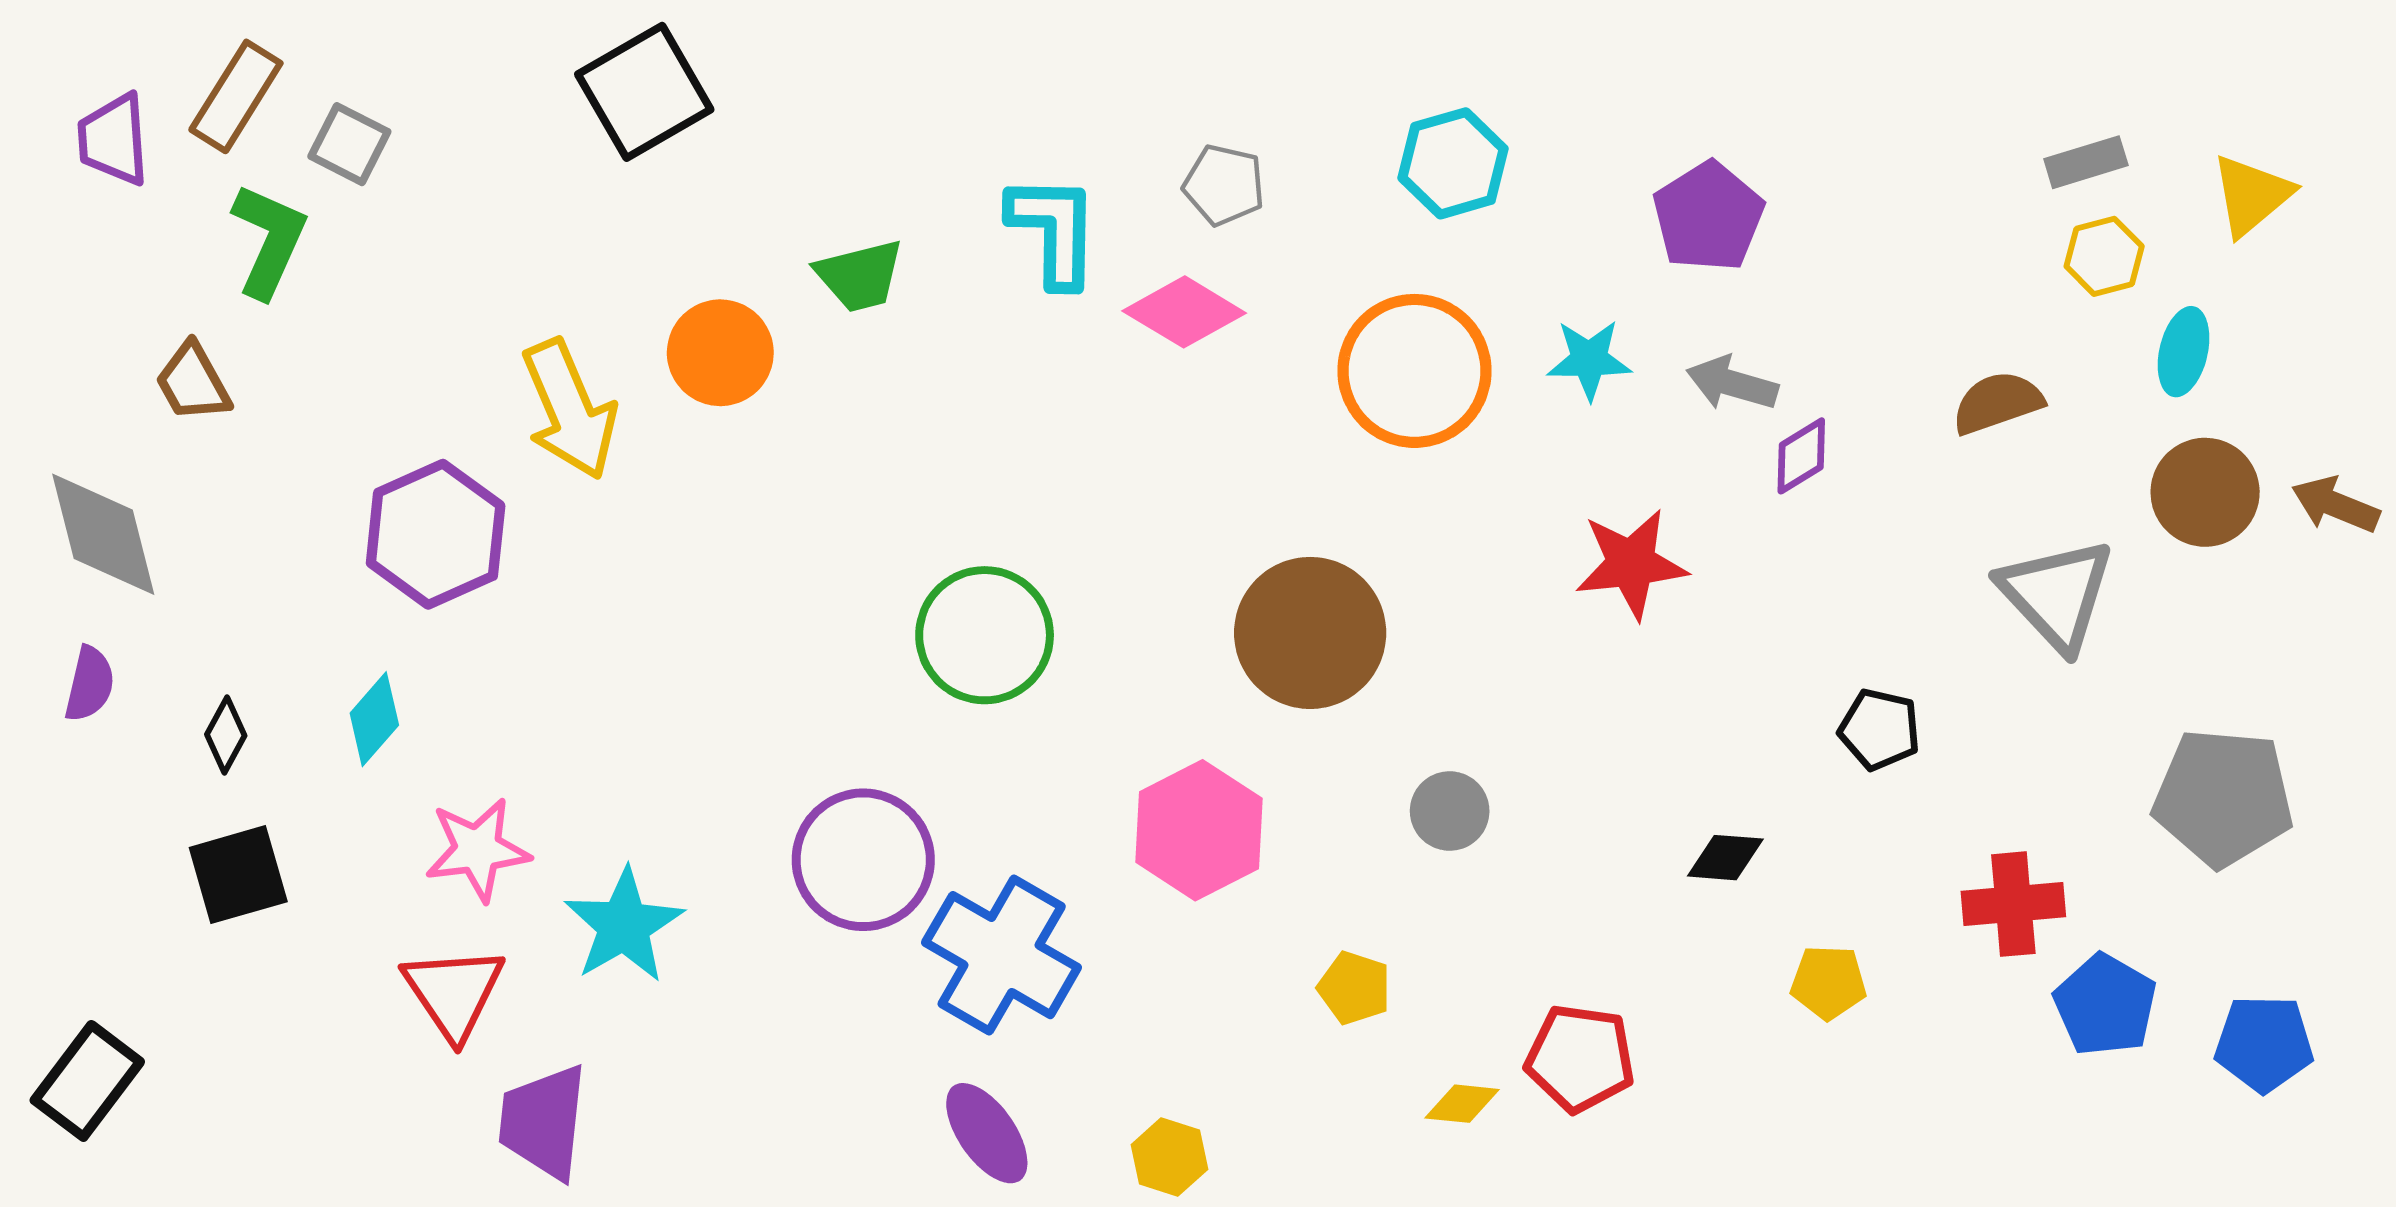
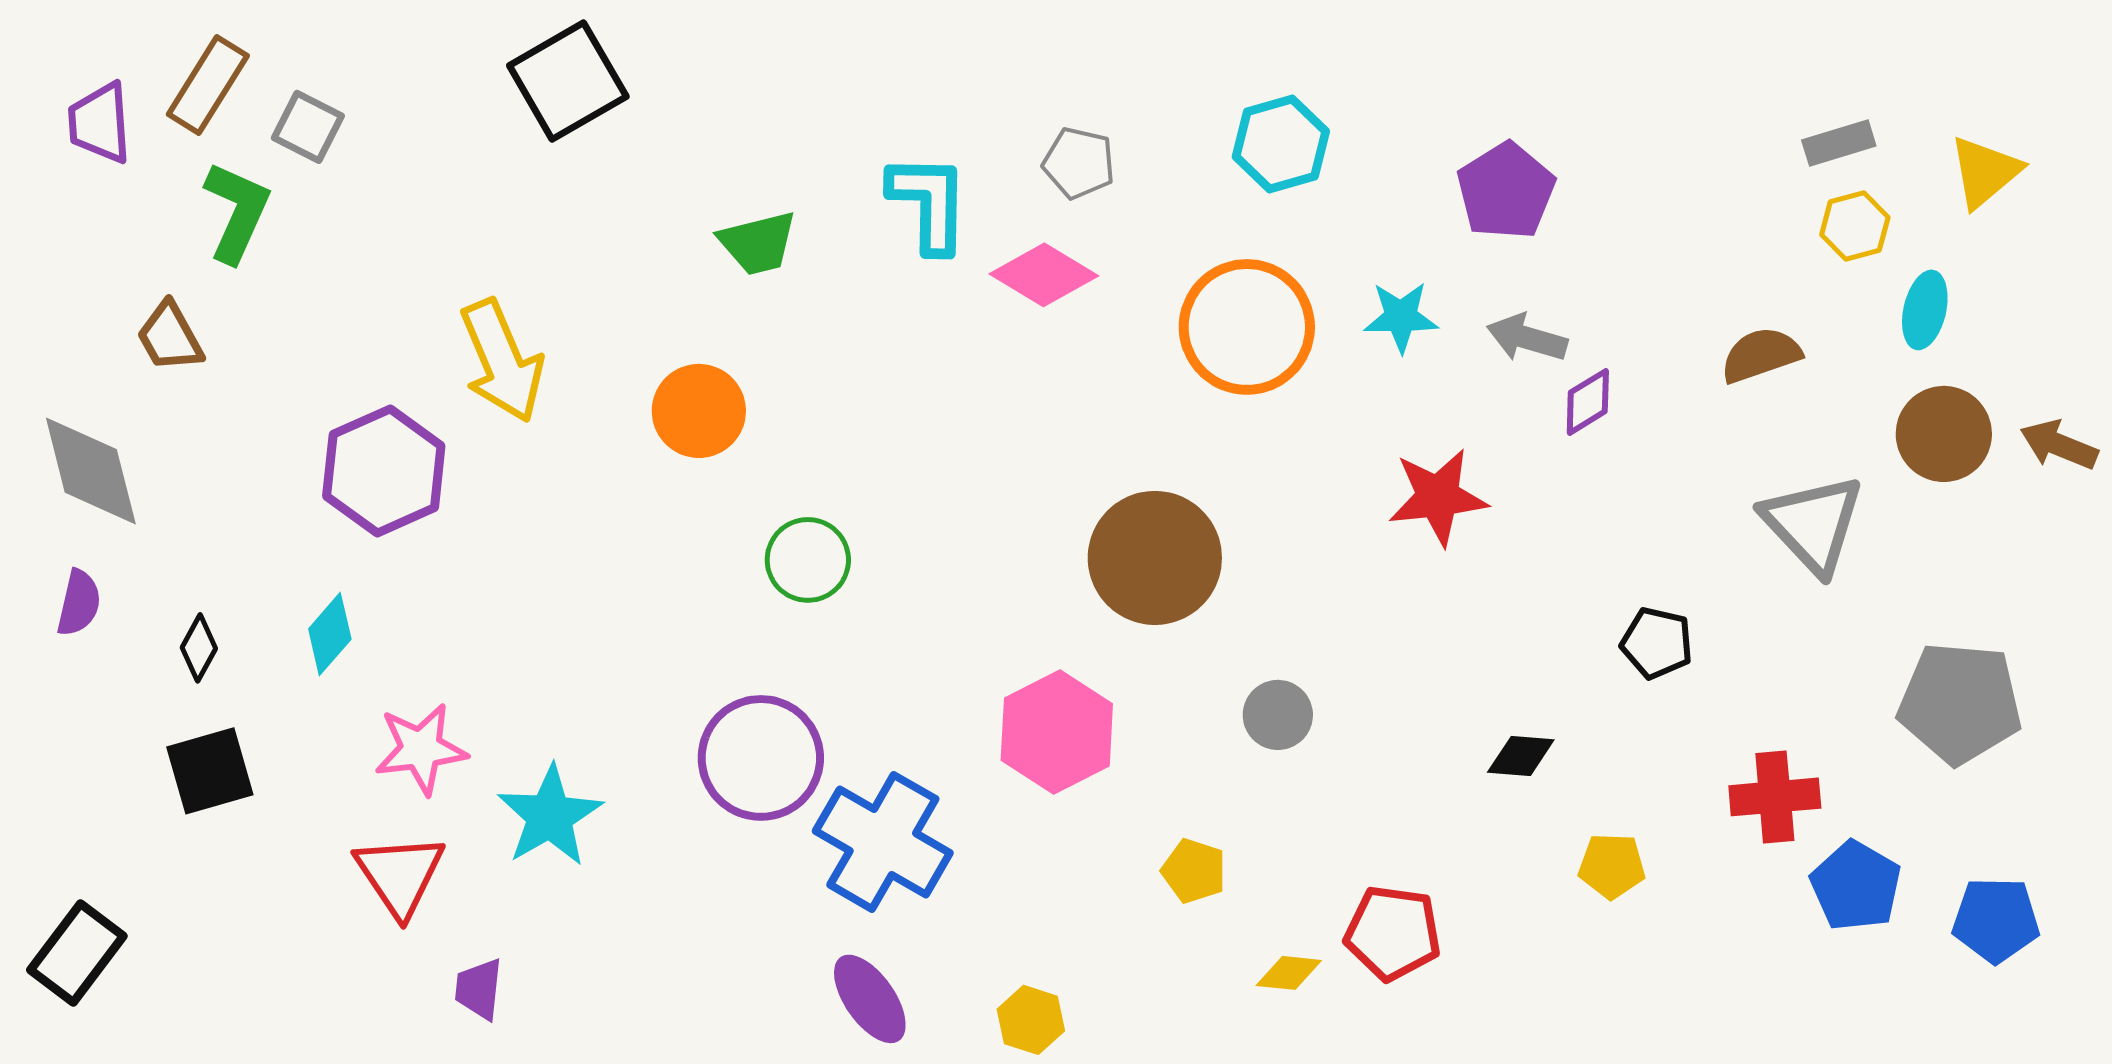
orange circle: (720, 353) -> (699, 411), moved
green circle: (985, 635) -> (808, 560), moved, size x0.7
purple trapezoid: (543, 1122) -> (479, 989), size x0.6

